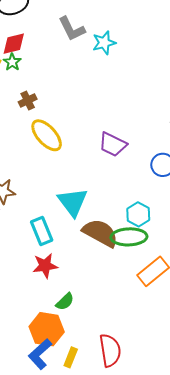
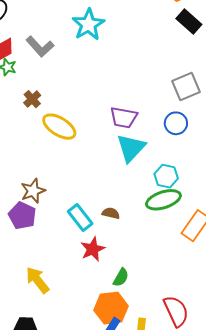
gray L-shape: (72, 29) -> (40, 46), moved
cyan star: (104, 43) -> (88, 25), size x1.4
cyan triangle: (73, 202) -> (131, 148), moved, turned 36
brown semicircle: (100, 233) -> (111, 213), moved, size x0.5

